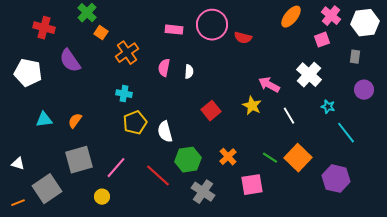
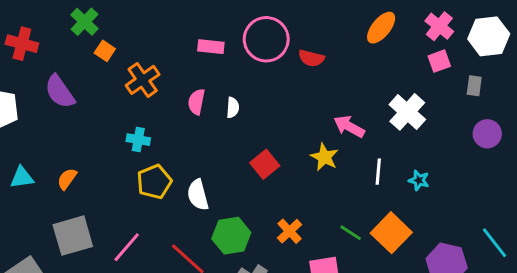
pink square: (322, 40) -> (439, 61), moved
cyan star: (328, 107) -> (419, 180), moved
white line: (289, 116) -> (378, 172), turned 36
cyan line: (346, 133) -> (495, 243), moved

